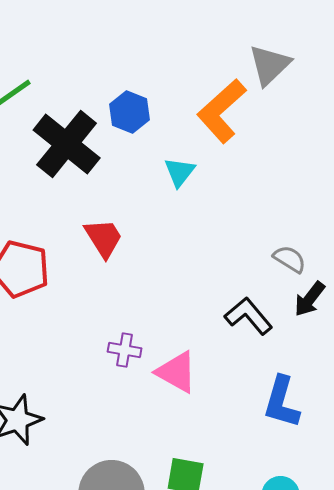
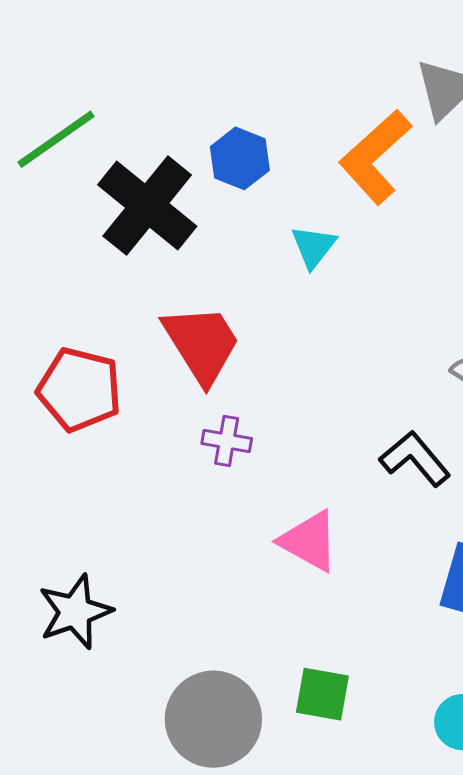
red trapezoid: (104, 238) -> (202, 344), size x1.4
purple cross: (125, 350) -> (227, 441), moved

